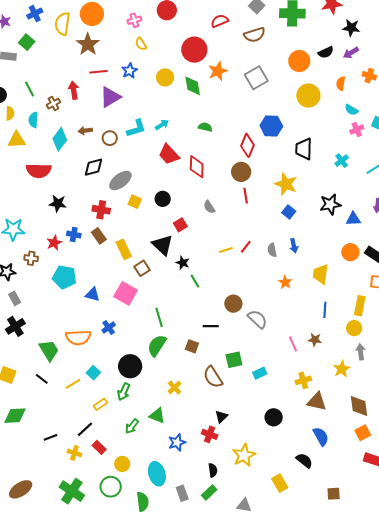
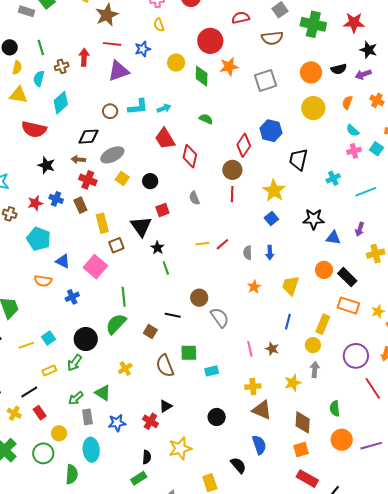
brown arrow: (85, 131) -> (78, 159), moved
orange semicircle: (78, 337) -> (43, 281), moved, size x0.7
gray rectangle: (182, 493) -> (87, 417), moved

